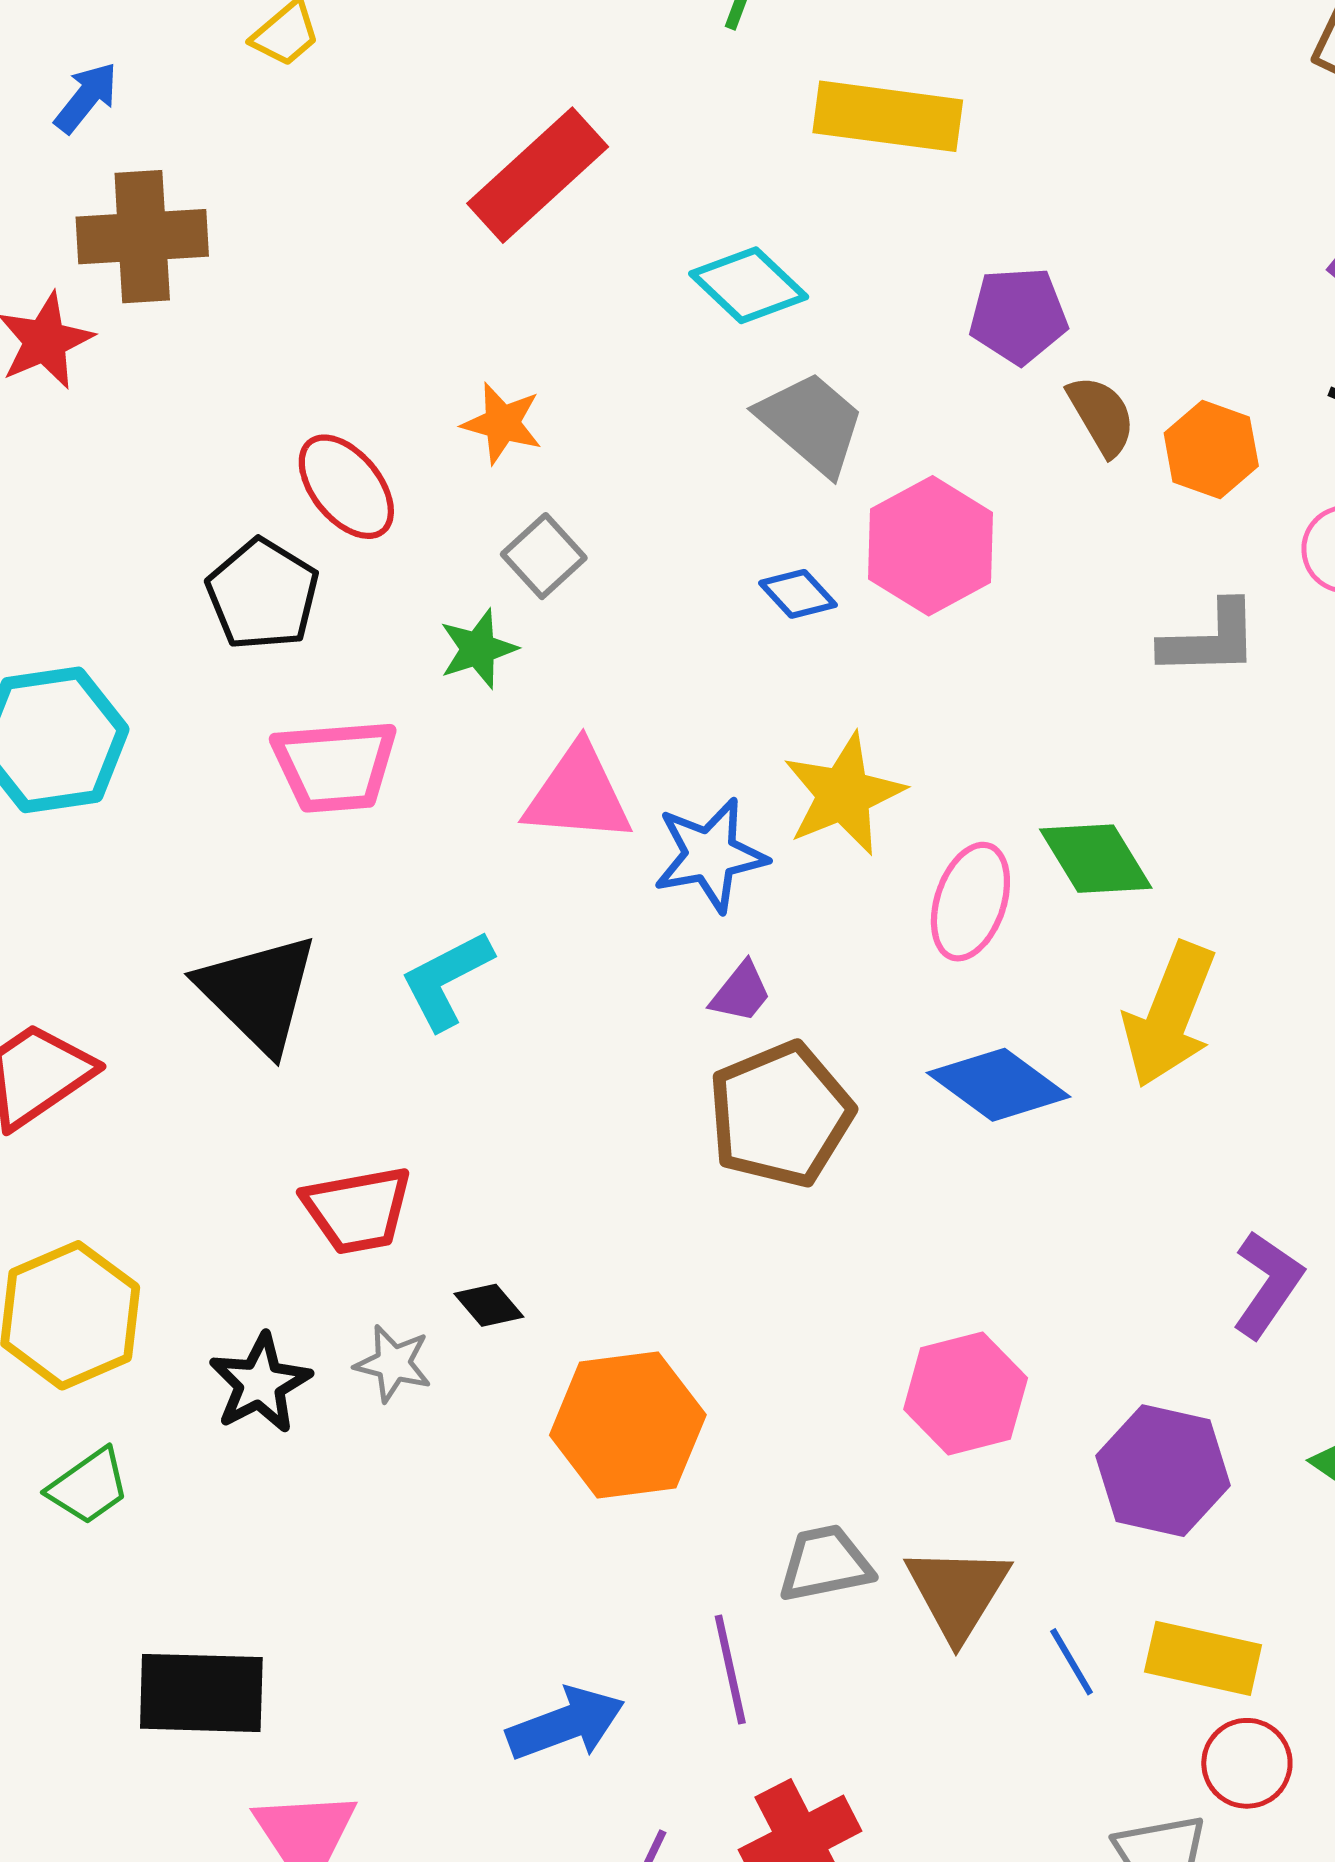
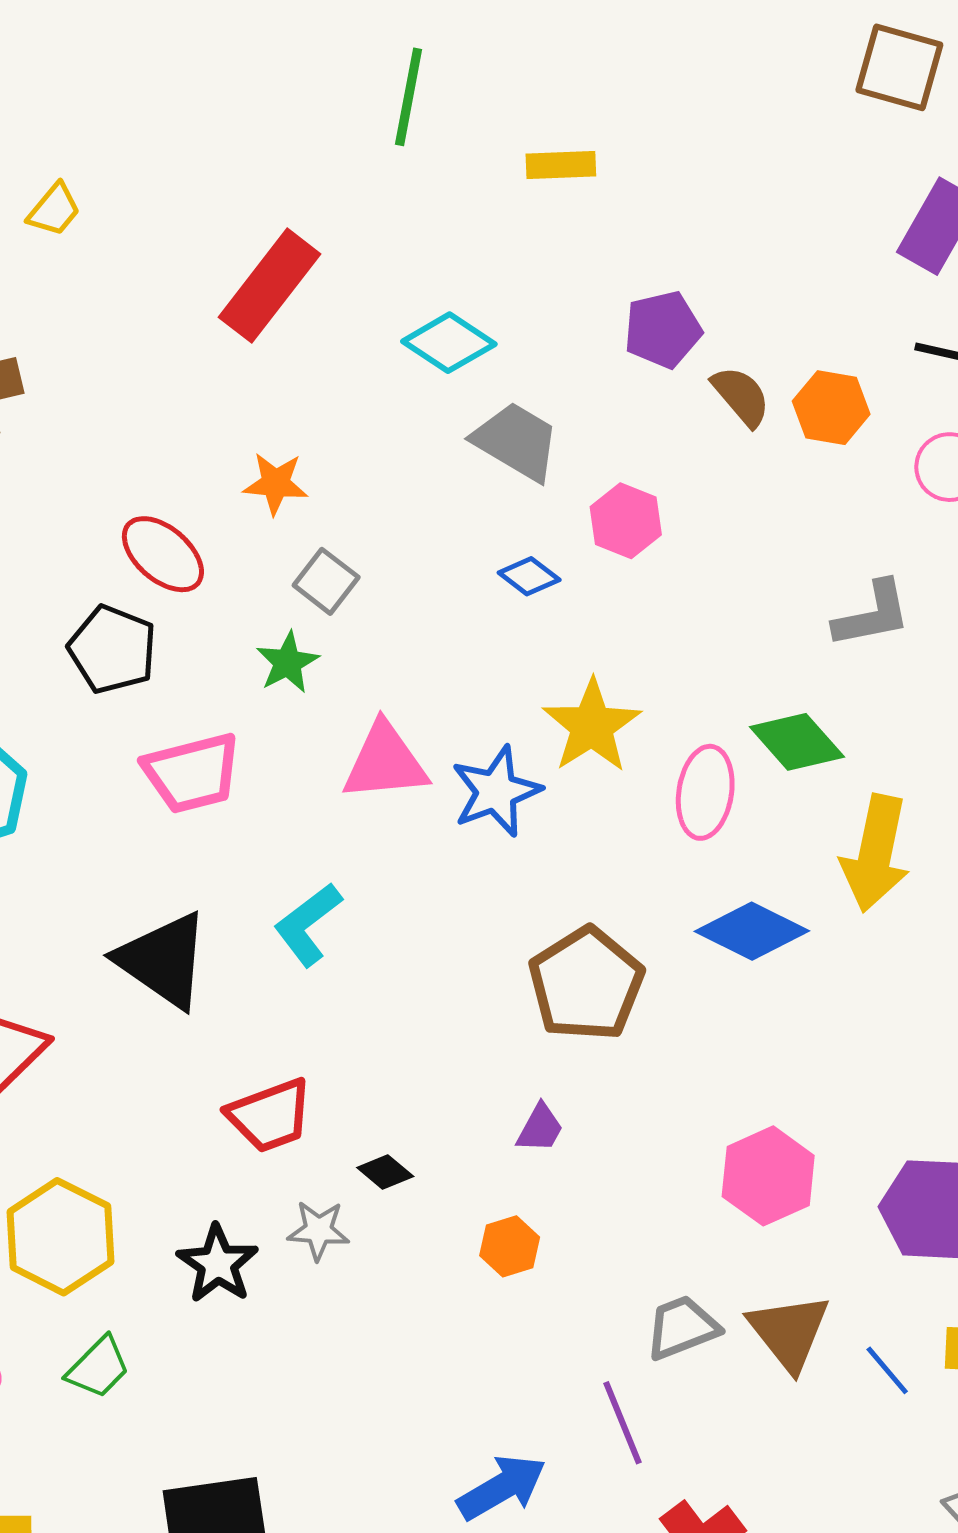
yellow rectangle: (888, 116) -> (561, 165), moved, size x0.6
pink hexagon: (931, 546) -> (626, 521), size x0.7
gray L-shape: (1210, 639) -> (872, 614), moved
purple trapezoid: (741, 992) -> (540, 1128), moved
orange hexagon: (628, 1425) -> (510, 1246), size x0.5

